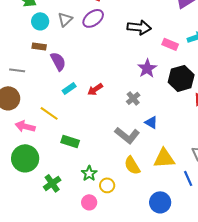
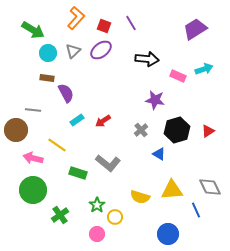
purple star: (147, 68) -> (155, 100), turned -30
gray line: (17, 70) -> (33, 110), moved
black hexagon: (181, 78) -> (177, 130), moved
gray L-shape: (127, 135) -> (108, 163), moved
yellow semicircle: (132, 165) -> (140, 197), turned -42

